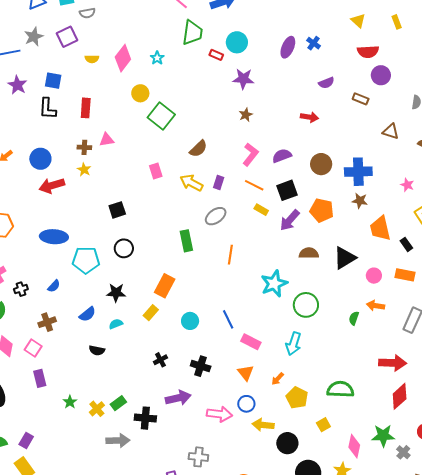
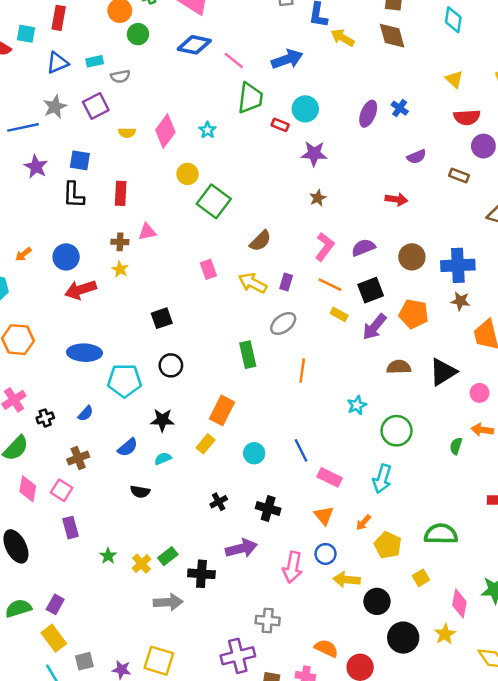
cyan star: (274, 284) -> (357, 405), size x0.6
pink arrow: (219, 414) -> (293, 567), turned 95

